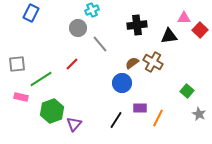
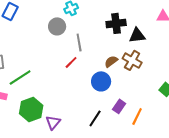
black triangle: (169, 36) -> (137, 35), moved
gray line: (100, 44) -> (79, 42), turned 30
red line: (72, 64) -> (71, 62), moved
purple rectangle: (140, 108) -> (119, 106), turned -56

